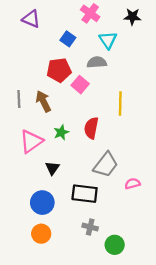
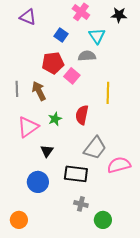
pink semicircle: (132, 184) -> (119, 165), size x1.6
orange circle: (41, 234) -> (19, 220), moved

